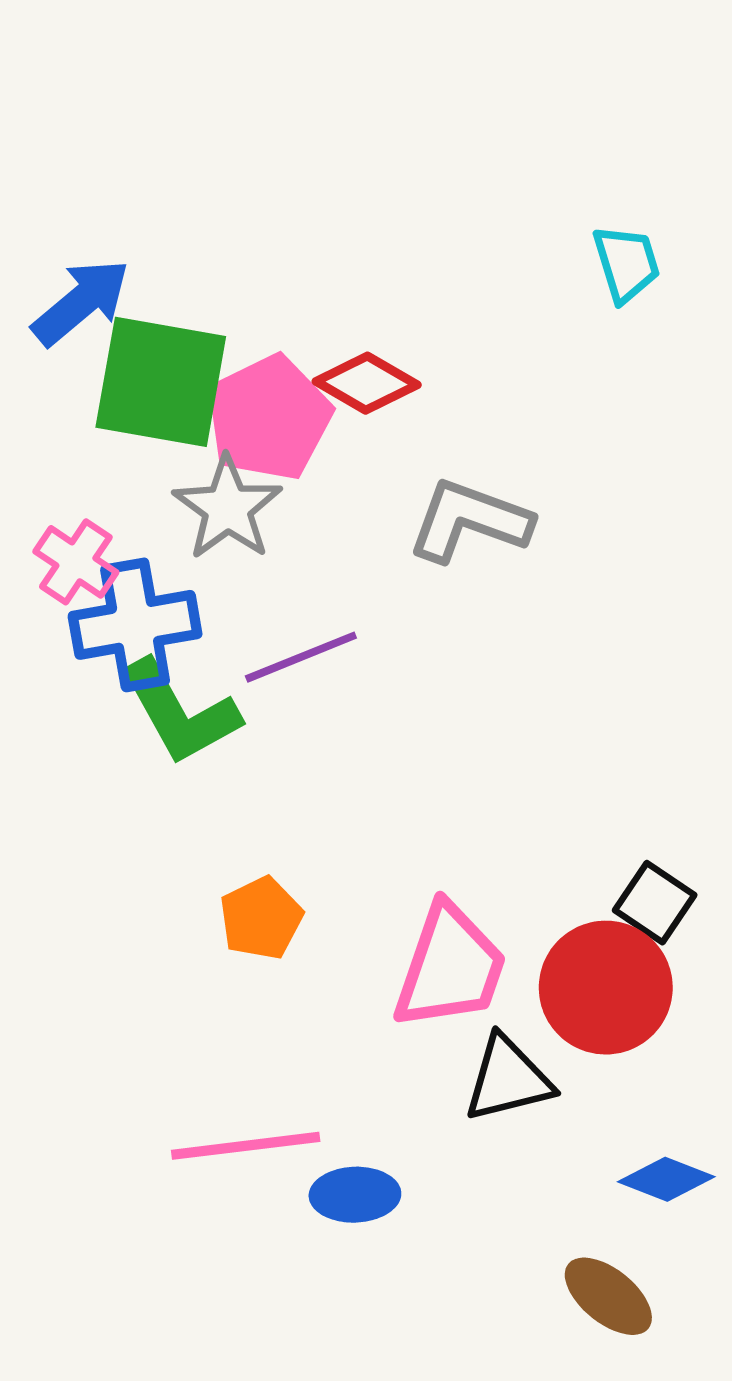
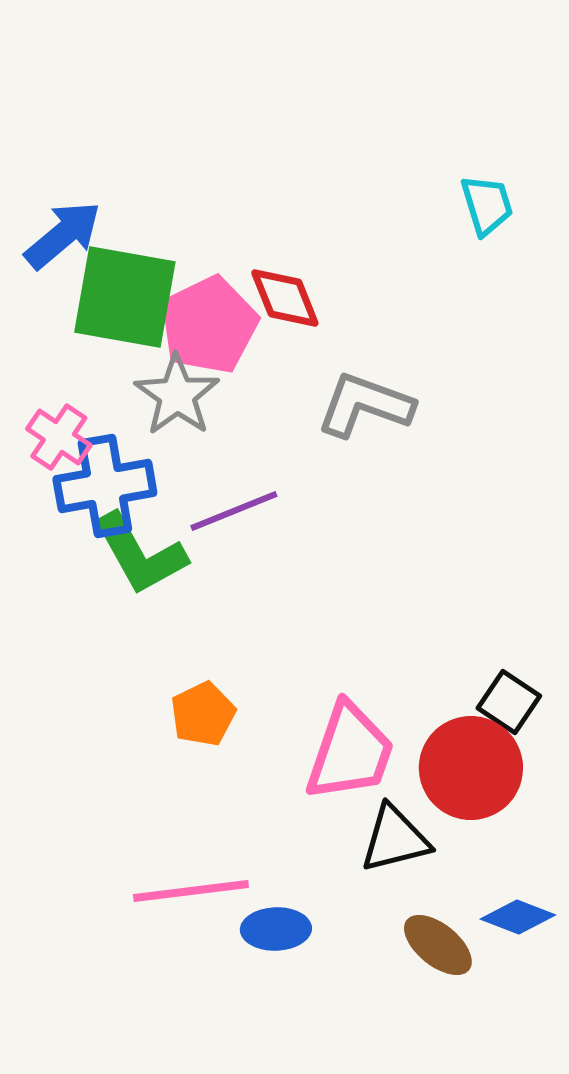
red diamond: (367, 383) -> (285, 298), turned 38
brown ellipse: (608, 1296) -> (438, 945), moved

